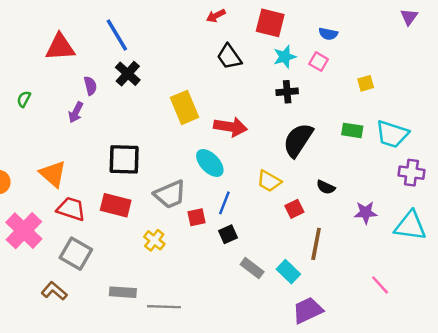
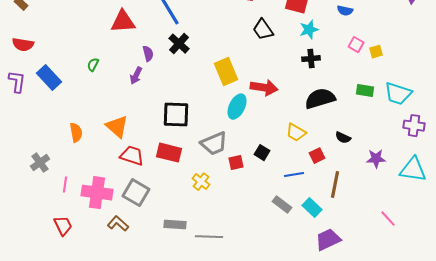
pink square: (319, 62) -> (356, 45), moved
black semicircle: (298, 140) -> (320, 99), turned 40
cyan ellipse: (210, 163) -> (237, 107), moved, turned 70
blue line: (224, 203) -> (294, 175), moved, turned 60
pink cross: (24, 231) -> (97, 193), moved, turned -36
black square: (228, 234) -> (262, 153), moved, turned -35

